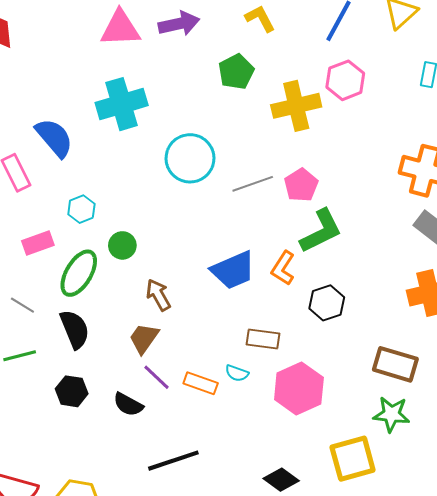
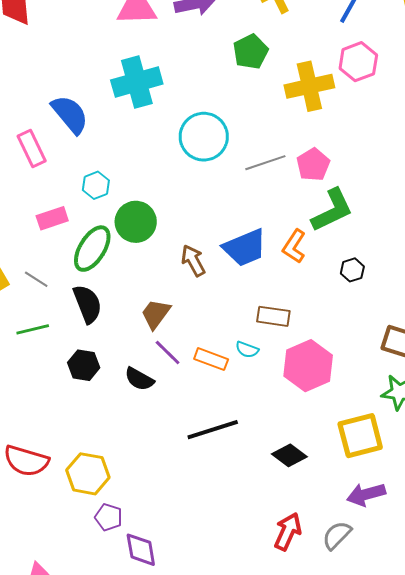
green circle: (122, 245) -> (136, 222), size x1.5
brown arrow: (158, 295) -> (193, 261), moved
black hexagon: (327, 303) -> (352, 270), moved, size x0.7
black line: (173, 461) -> (213, 430), moved

